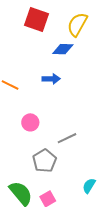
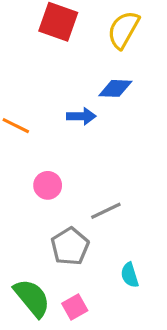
blue diamond: (63, 49) -> (115, 88), moved
cyan semicircle: (89, 186) -> (130, 275), moved, turned -49

